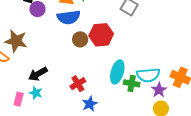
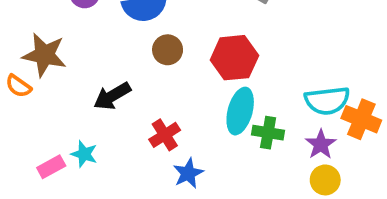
red hexagon: (101, 35) -> (234, 58), moved
black arrow: (38, 74) -> (112, 96), moved
cyan semicircle: (148, 75) -> (327, 101), moved
pink rectangle: (19, 99) -> (51, 167), turned 48

